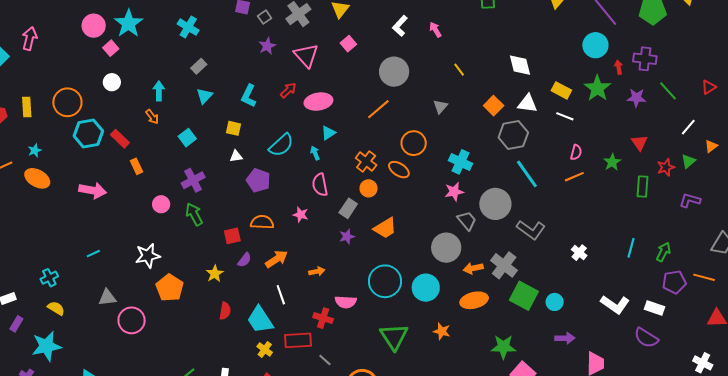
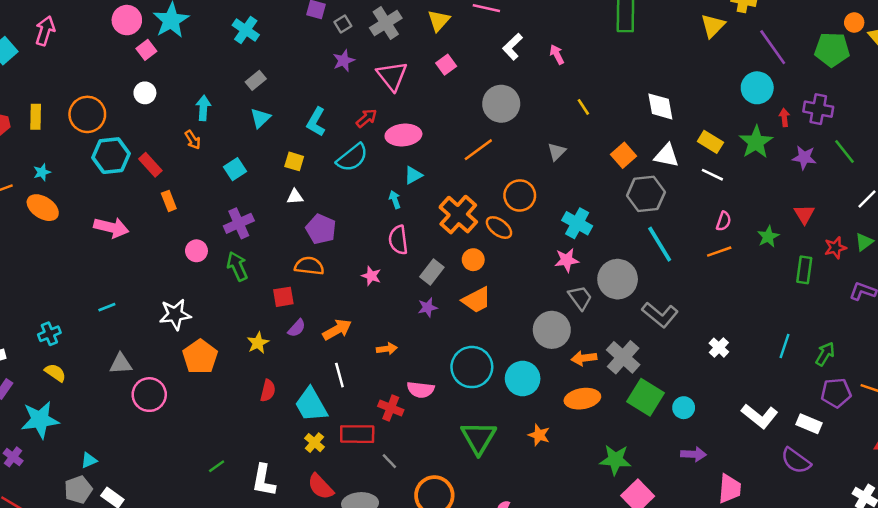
cyan semicircle: (281, 145) -> (352, 158), moved
orange cross: (366, 161) -> (458, 215), size x1.4
orange circle: (369, 188) -> (473, 260), moved
orange semicircle: (262, 222) -> (309, 266), moved

